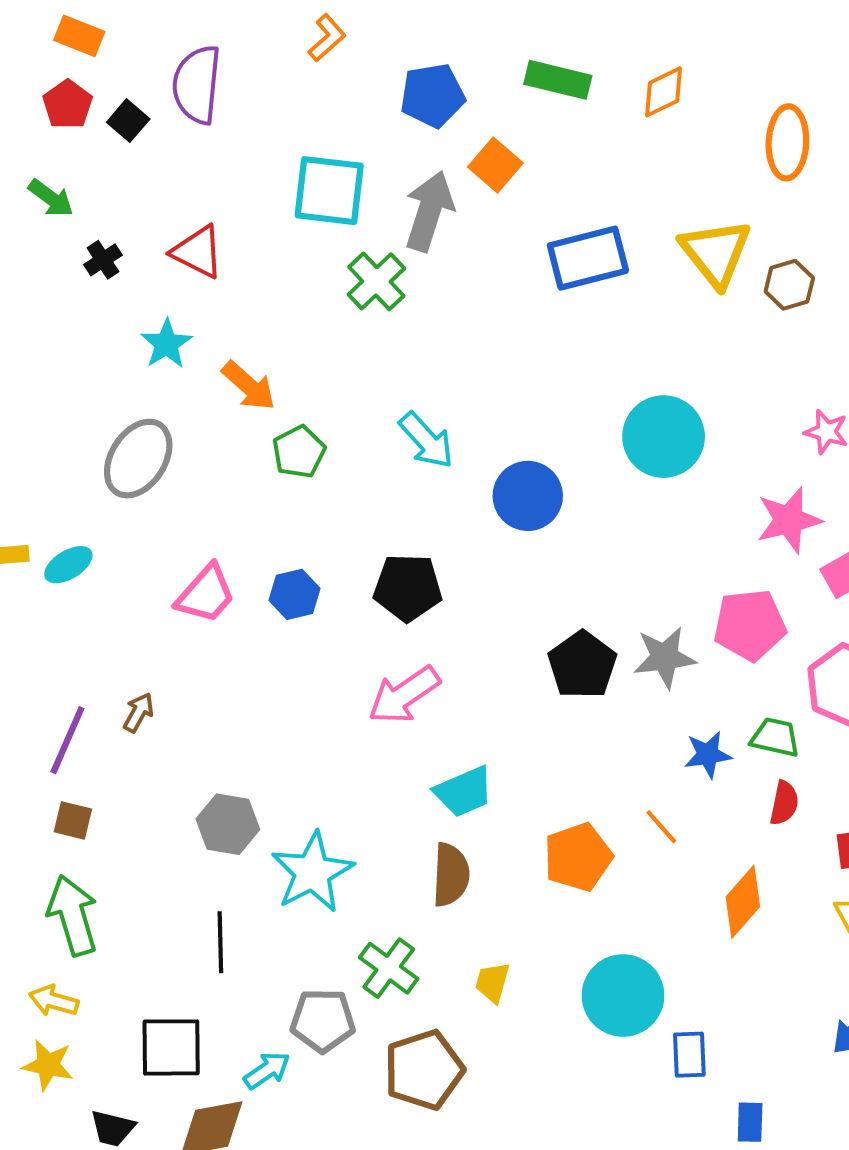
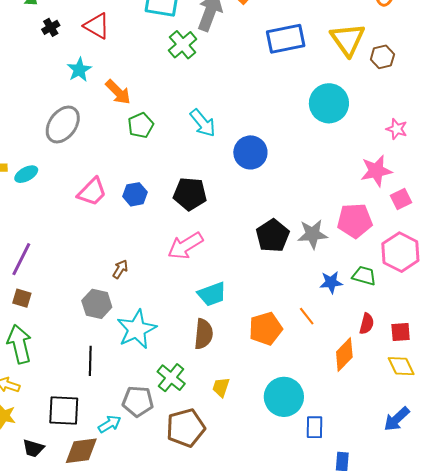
cyan circle: (664, 437) -> (329, 103), moved
brown arrow: (139, 712) -> (120, 269), moved
red semicircle: (784, 803) -> (367, 324), moved

